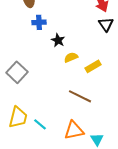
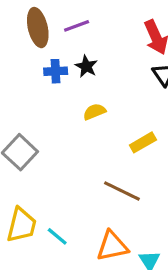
black star: (58, 40) -> (86, 66), moved
yellow semicircle: (71, 57) -> (94, 112), moved

